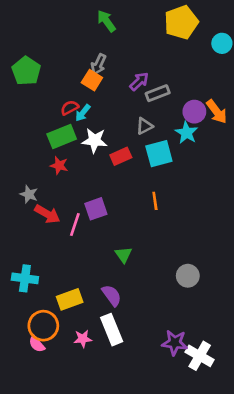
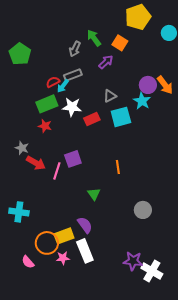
green arrow: (106, 21) -> (94, 38), moved
orange square: (92, 80) -> (120, 43), moved
gray rectangle: (158, 93) -> (73, 75), moved
orange line: (155, 201) -> (118, 167), moved
yellow rectangle: (70, 299) -> (64, 236), moved
orange circle: (43, 326) -> (47, 243), moved

